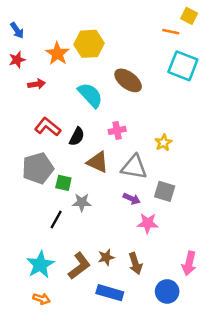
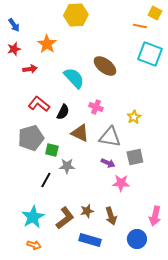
yellow hexagon: (89, 44) -> (76, 15), moved
pink cross: (117, 130) -> (96, 107), turned 32
gray square: (165, 191) -> (135, 157), turned -30

